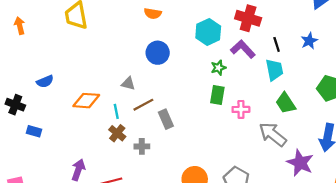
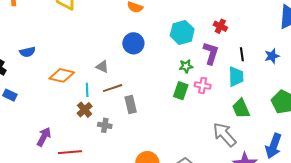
red cross: (248, 18) -> (220, 26), size x0.6
purple L-shape: (243, 49) -> (211, 53), turned 50
pink cross: (241, 109) -> (203, 85), moved

